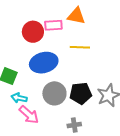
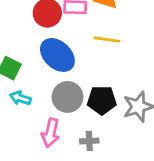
blue ellipse: (44, 63) -> (57, 55), turned 52
pink arrow: (29, 115) -> (51, 133), moved, turned 55

